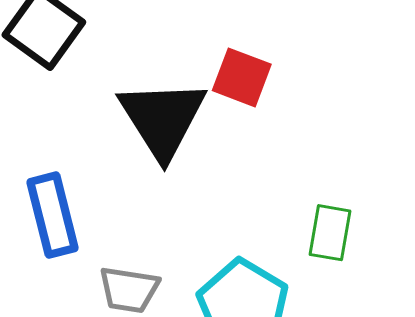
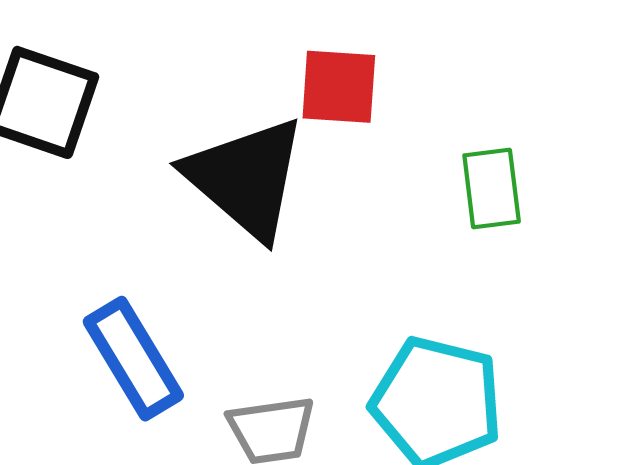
green rectangle: (330, 233) -> (492, 189), moved

